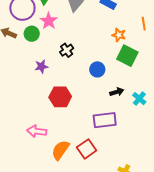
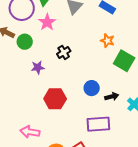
green circle: (32, 34) -> (25, 42), moved
orange star: (119, 35) -> (107, 41), moved
blue circle: (97, 69) -> (92, 88), moved

